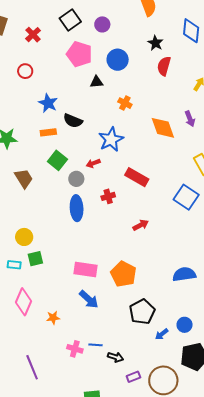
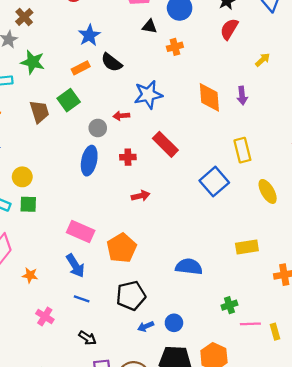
orange cross: (125, 103) -> (175, 47), moved, turned 32
orange rectangle: (48, 132) -> (81, 68), turned -35
green square: (57, 160) -> (69, 100), moved
red arrow: (141, 225) -> (141, 196), moved
blue line: (95, 345) -> (82, 299), moved

